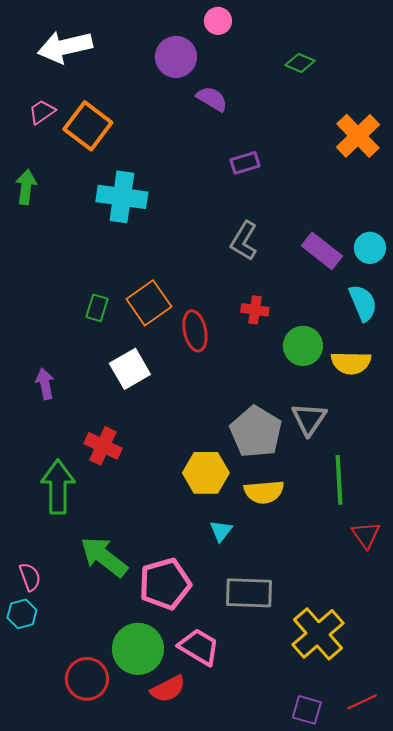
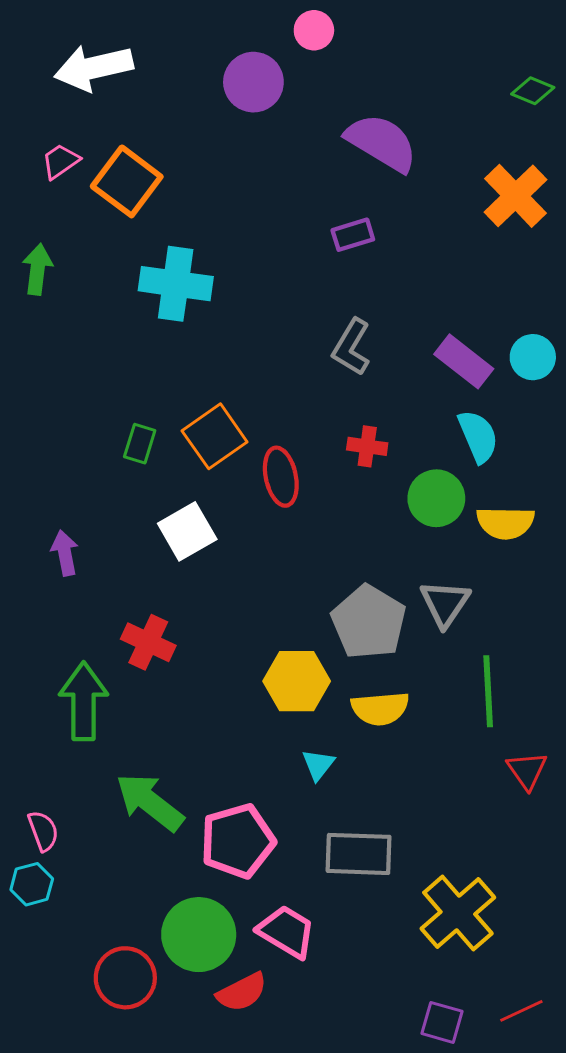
green diamond: (300, 63) -> (533, 91), moved
purple semicircle: (212, 99) -> (382, 143), moved, size x1.6
cyan semicircle: (363, 303) -> (478, 436), moved

